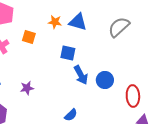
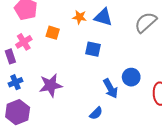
blue arrow: (81, 75) -> (111, 88), moved
purple star: (27, 88) -> (51, 85), size x1.6

